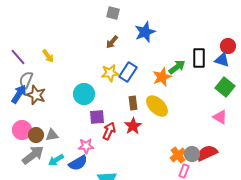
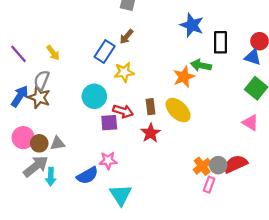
blue star: (145, 32) -> (192, 25), moved, turned -30
black rectangle: (199, 58) -> (221, 42), moved
green arrow: (177, 67) -> (201, 65), turned -132
blue rectangle: (128, 72) -> (105, 52), moved
gray semicircle: (26, 80) -> (42, 80), moved
red arrow: (109, 131) -> (123, 111), moved, turned 84
pink star: (86, 146) -> (108, 161), moved
cyan arrow: (56, 160) -> (51, 177), moved, turned -56

